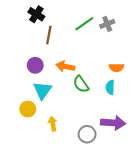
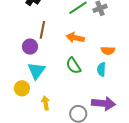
brown line: (49, 35) -> (42, 30), moved
orange arrow: (65, 66) -> (75, 38), moved

